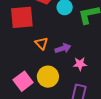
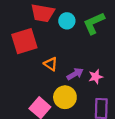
purple arrow: (63, 48) -> (75, 74), moved

